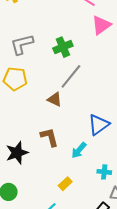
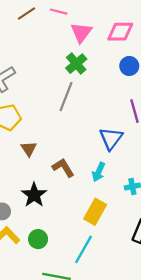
green cross: (63, 47) -> (76, 64), moved
brown triangle: (55, 99) -> (29, 149), moved, turned 49
yellow rectangle: (65, 184) -> (95, 212), size x1.6

